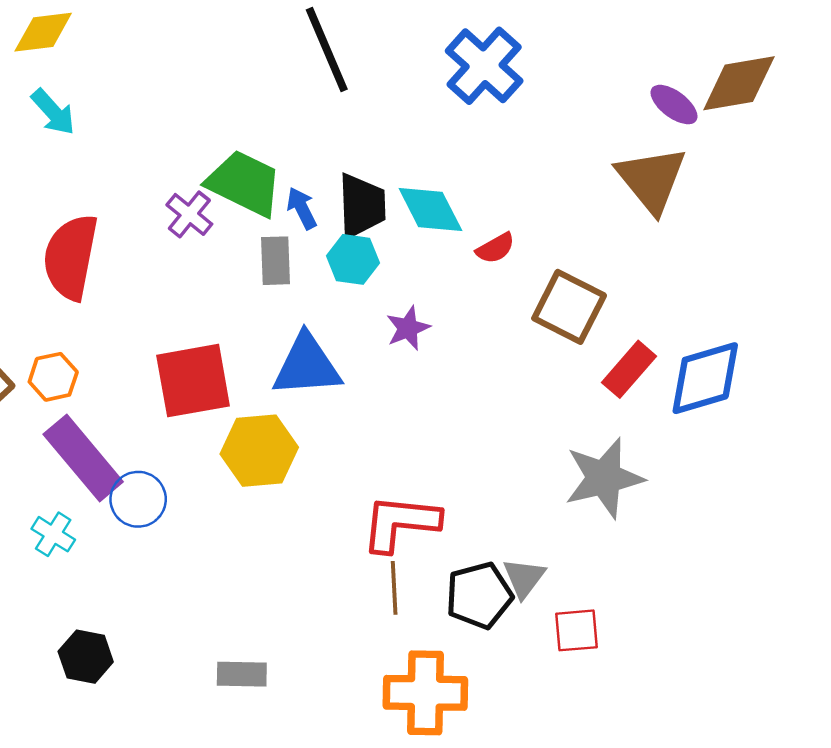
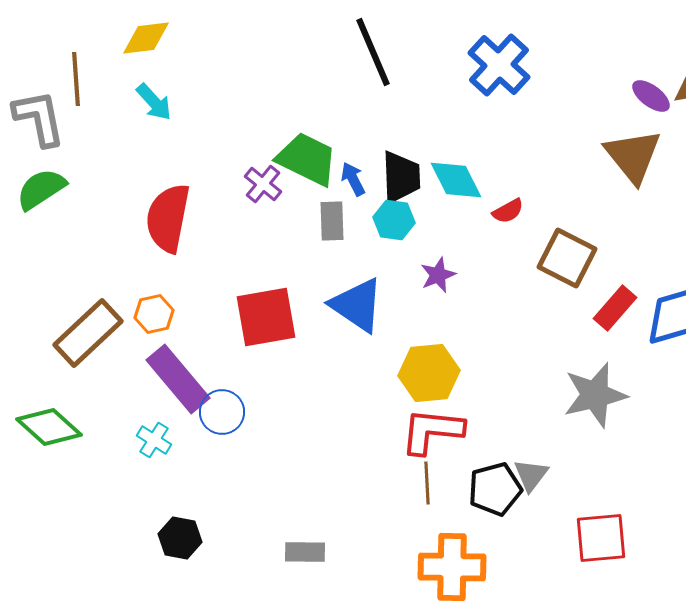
blue triangle: (307, 366) -> (357, 305), turned 38
yellow hexagon: (259, 451) -> (429, 373), moved
red square: (577, 630) -> (601, 538), moved, size x1.4

